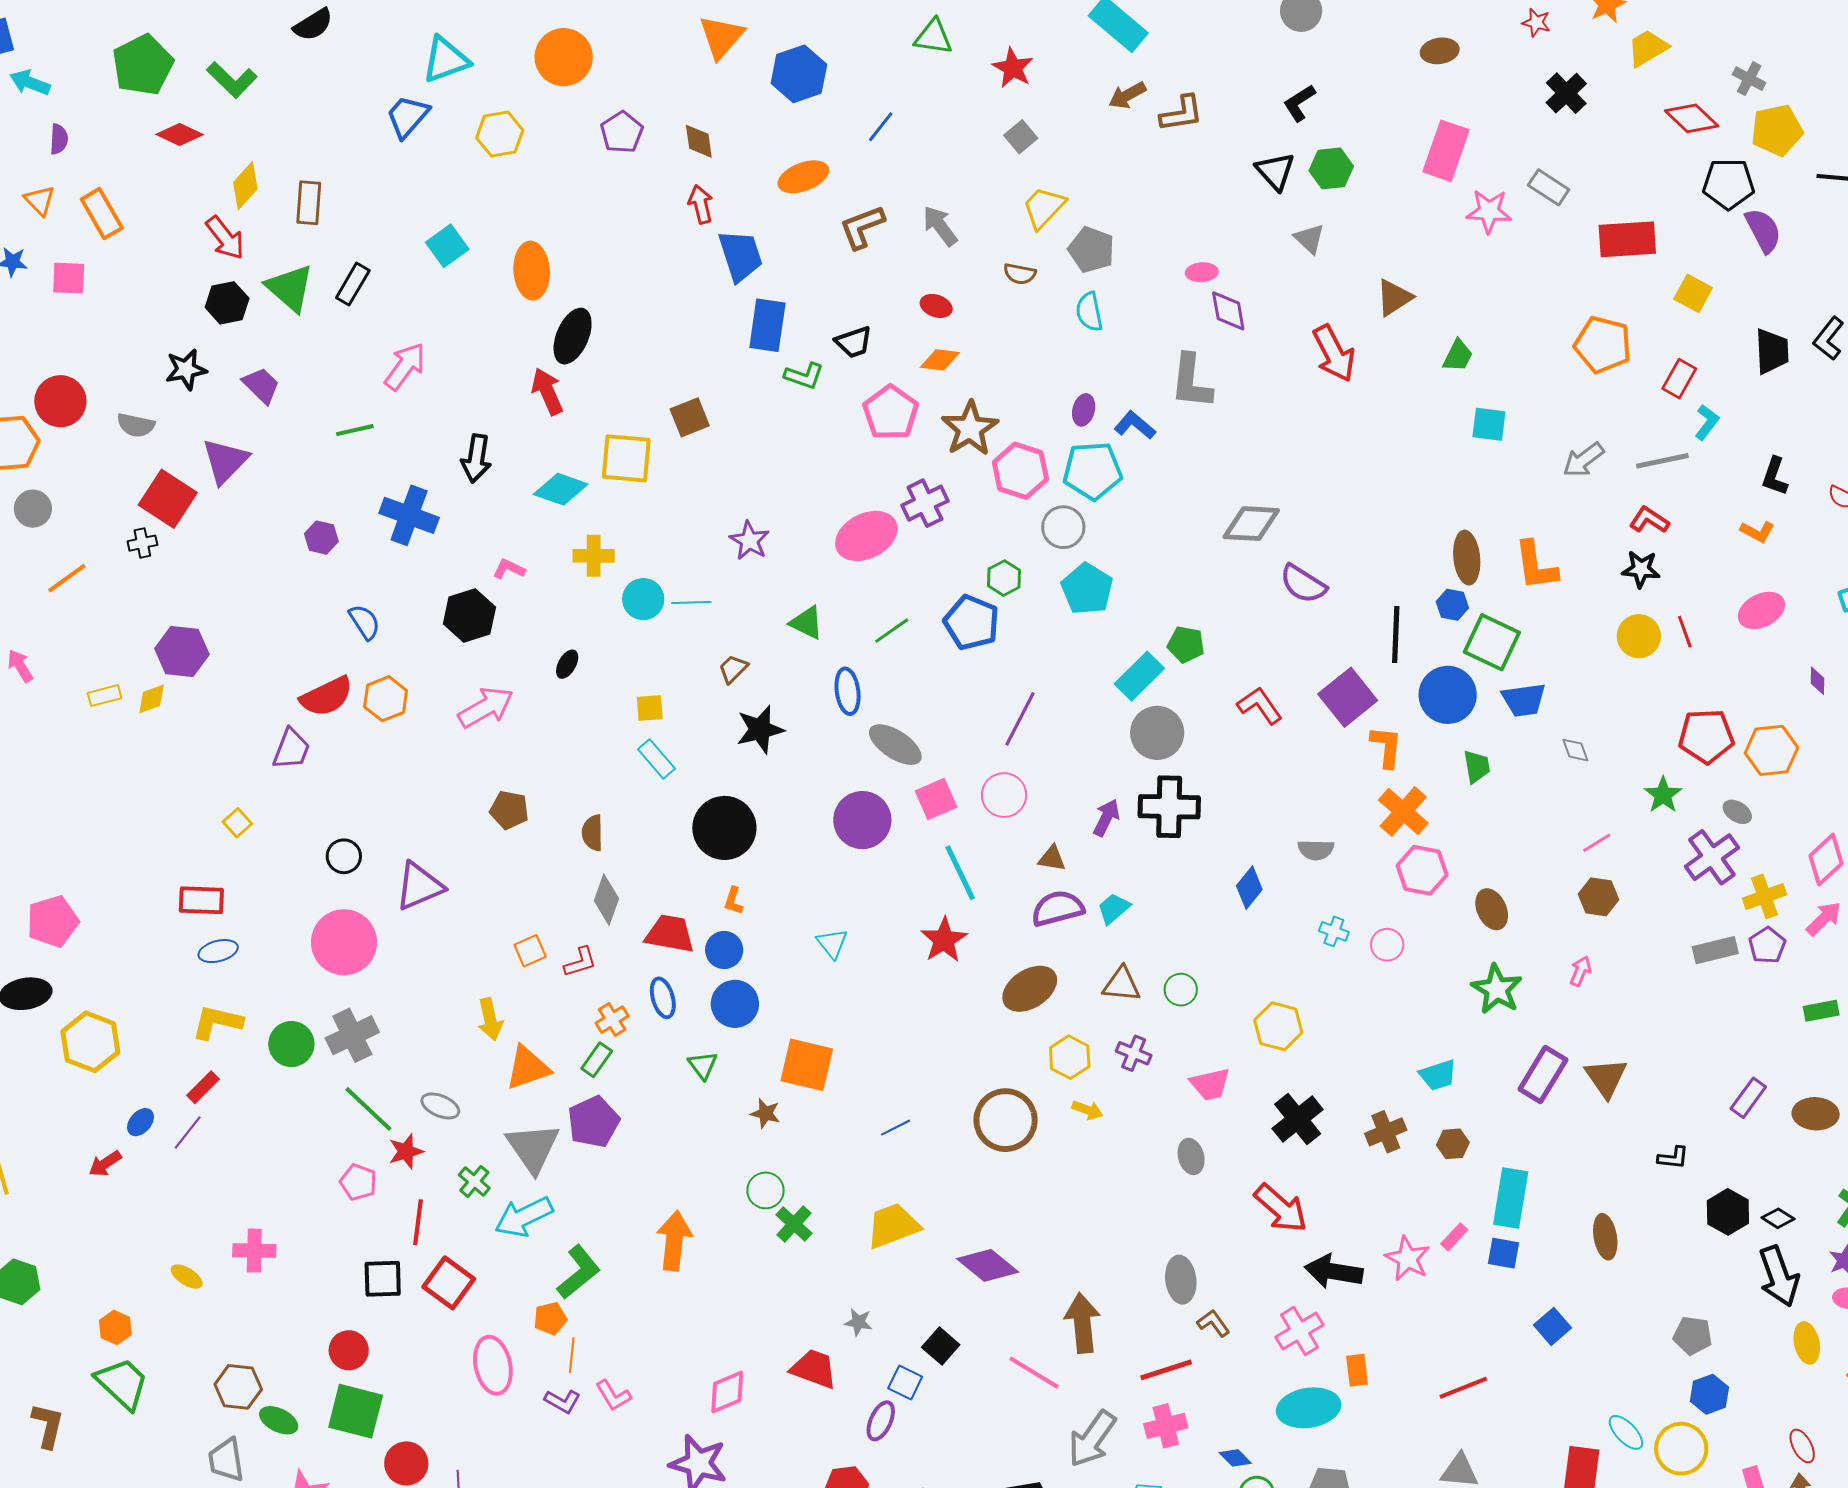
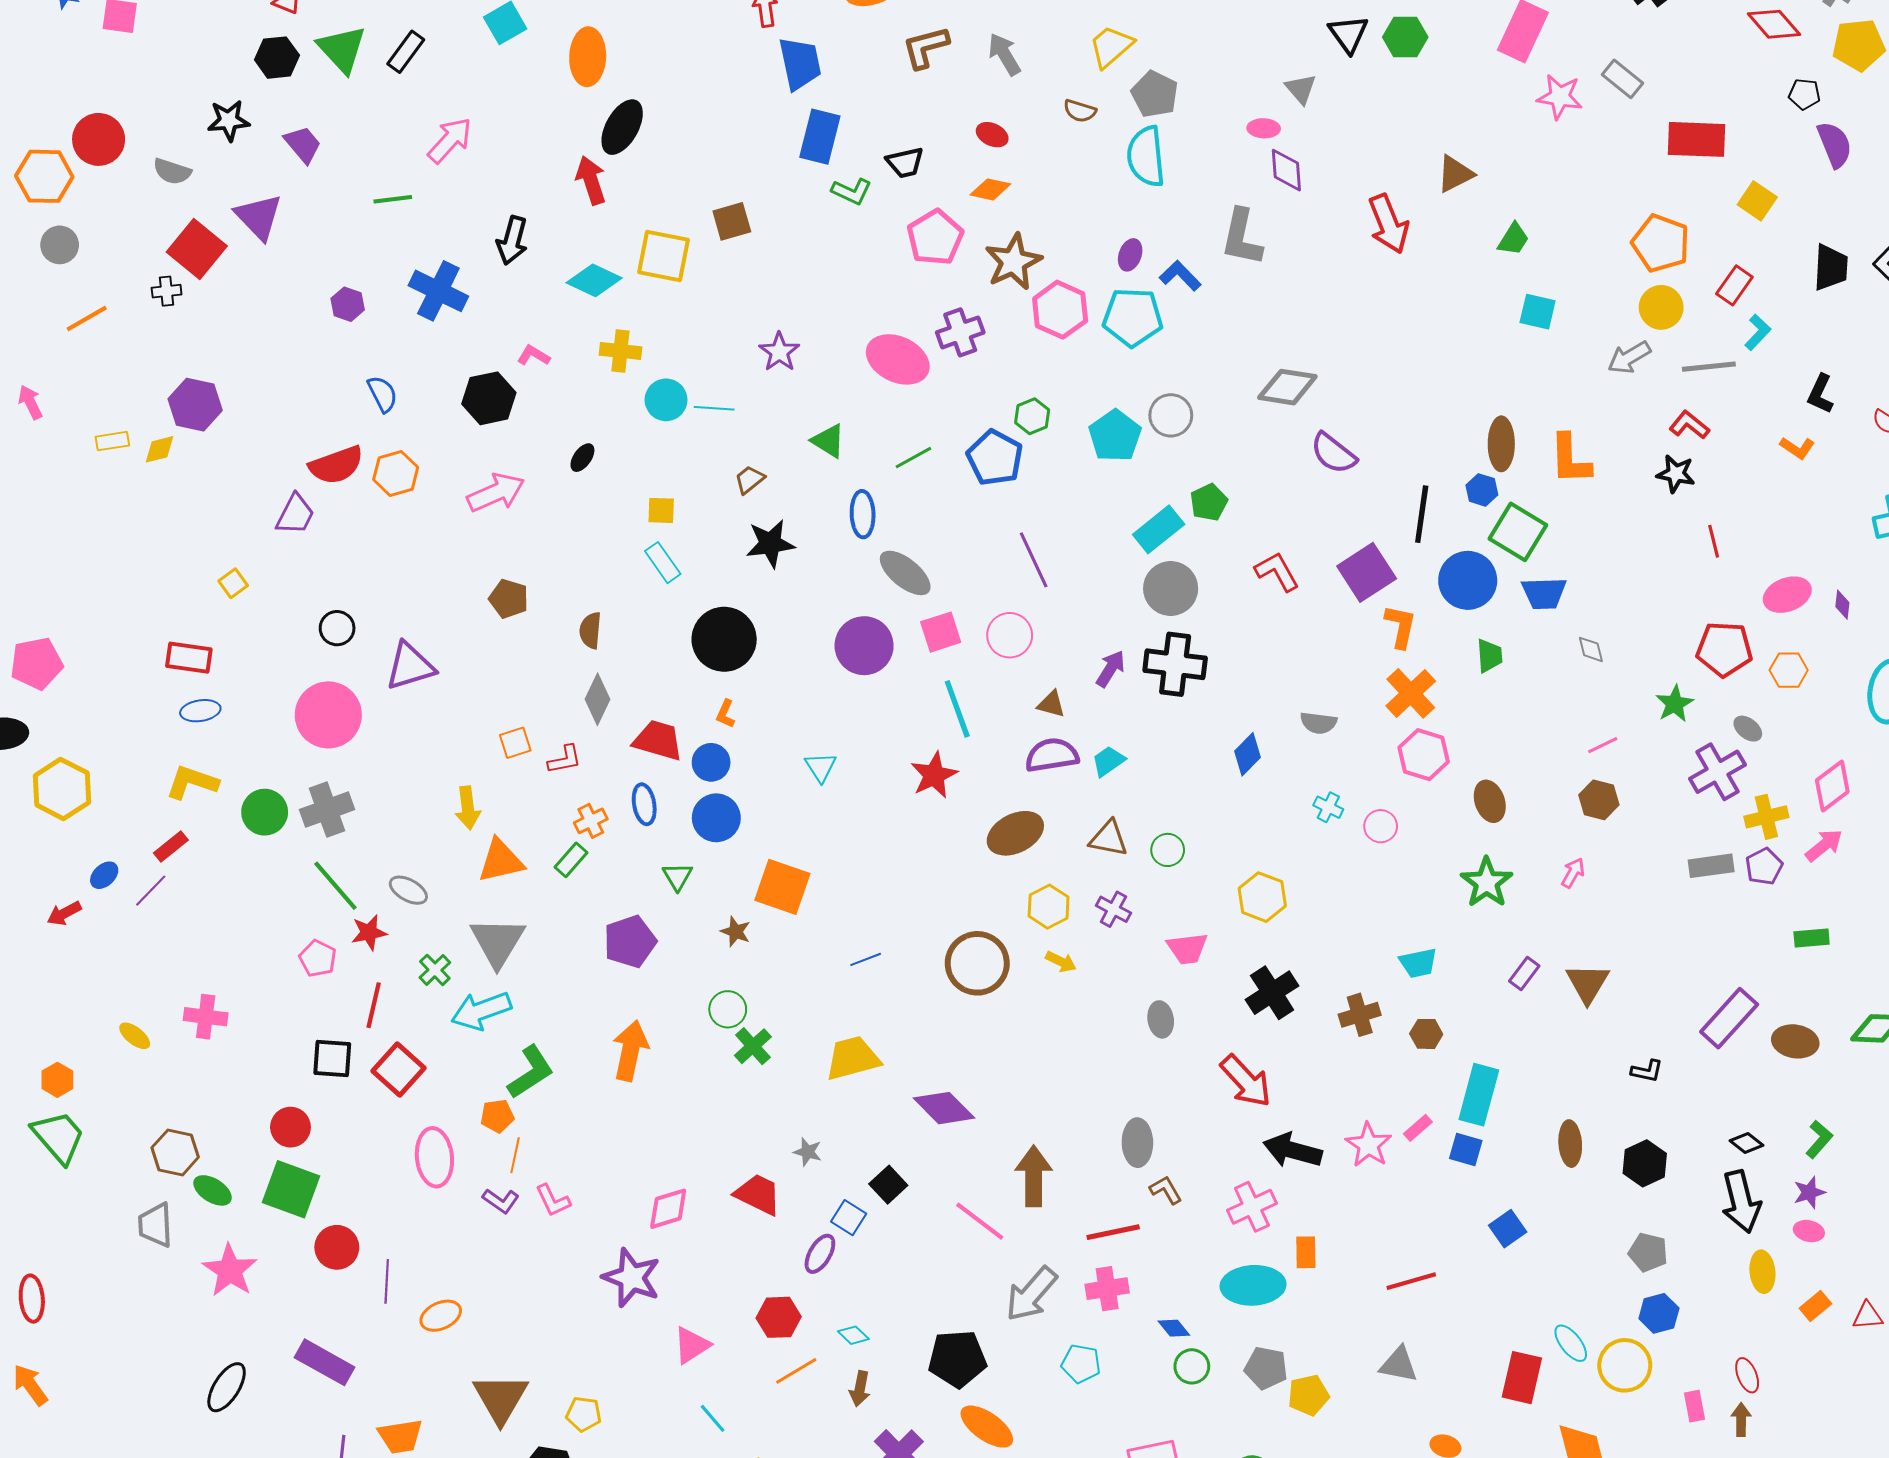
black pentagon: (1729, 184) -> (1804, 94), size x0.6
gray triangle: (1309, 239) -> (1301, 89), moved
cyan semicircle: (1089, 312) -> (1146, 157), size x1.5
purple triangle: (225, 461) -> (259, 217), turned -34
gray circle: (1063, 527) -> (1171, 415), moved
pink ellipse: (866, 536) -> (898, 359), turned 46
pink ellipse: (1762, 610) -> (1787, 595), moved
yellow circle: (1639, 636) -> (1661, 307), moved
green pentagon: (1186, 645) -> (1209, 502), turned 30
purple line: (1020, 719) -> (1034, 560), turned -58
orange hexagon: (1771, 750) -> (1789, 670), size x0.7
purple rectangle: (1543, 1075) -> (1524, 973), size x0.6
purple rectangle: (1748, 1098) -> (1729, 1018), size x1.5
purple pentagon: (594, 1122) -> (630, 941), moved
black hexagon: (1728, 1212) -> (1645, 1163), moved

